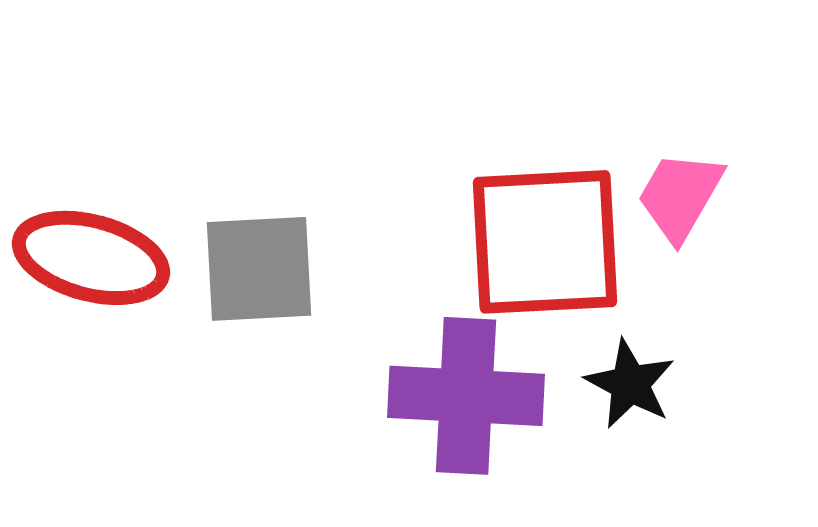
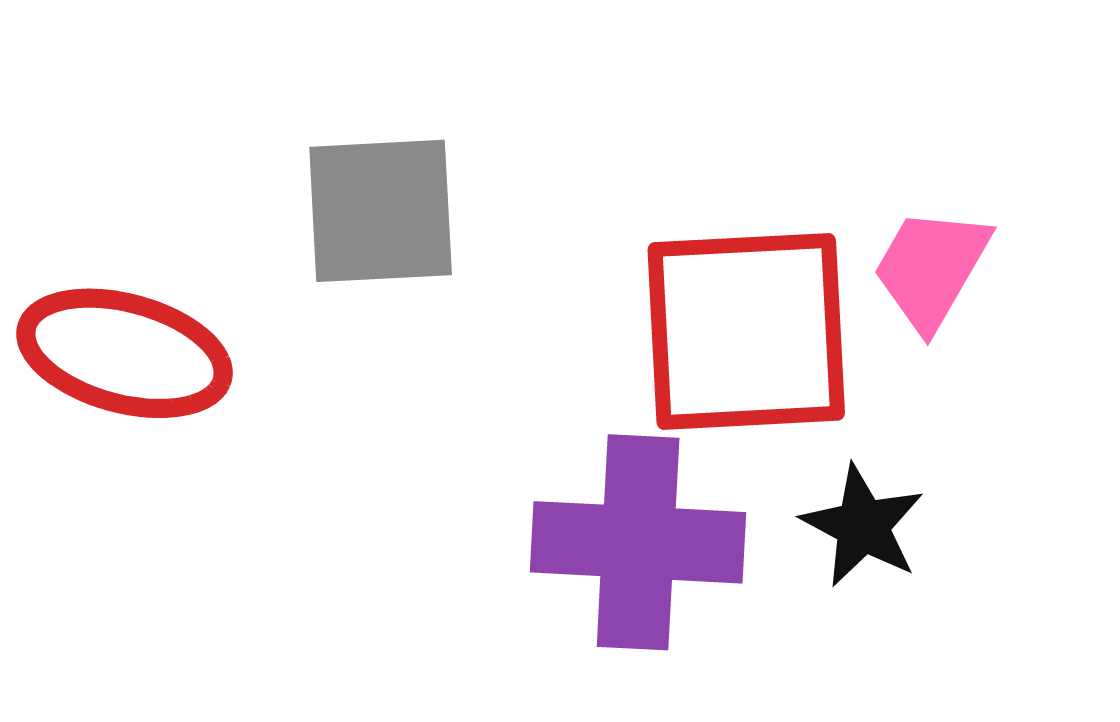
gray square: (259, 269) -> (381, 211), moved

